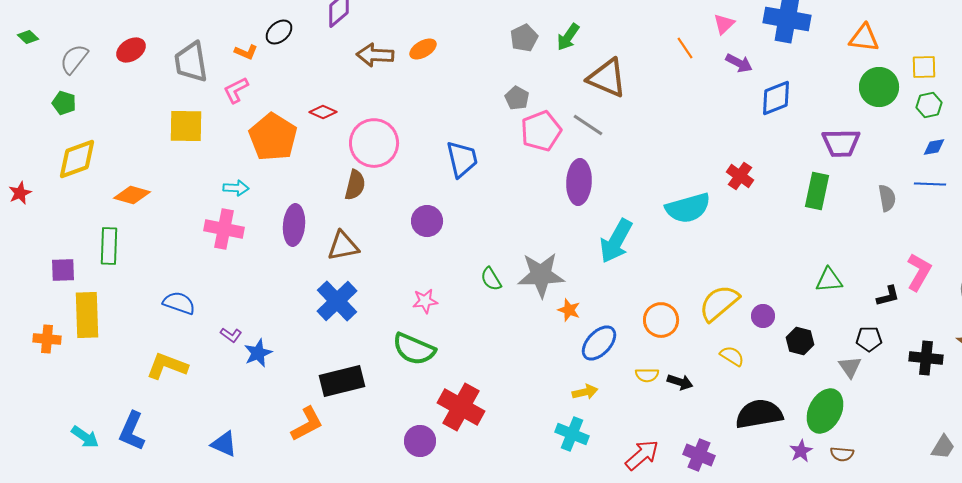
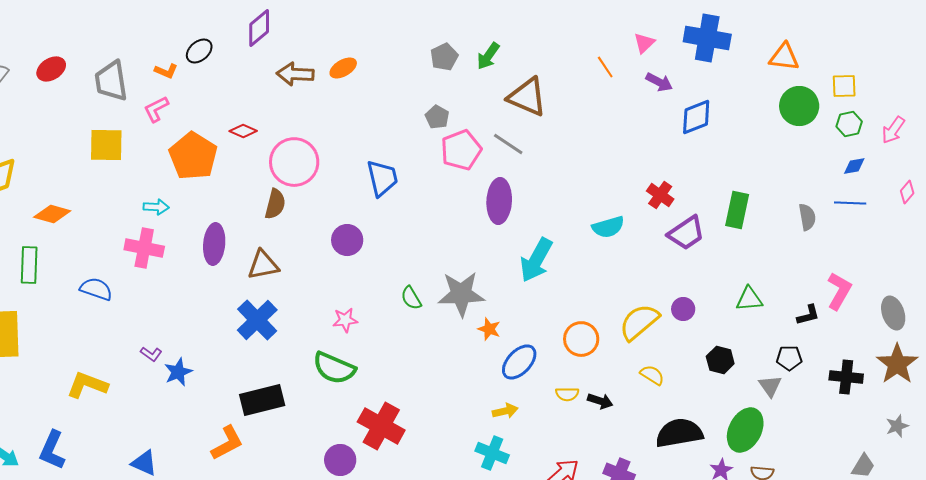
purple trapezoid: (841, 143) -> (686, 233), moved, turned -33
cyan semicircle: (688, 208) -> (608, 227), size x0.7
blue semicircle: (179, 303) -> (96, 289), moved
purple circle: (763, 316) -> (683, 309), moved

